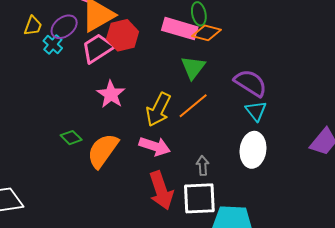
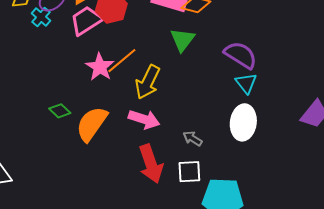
orange line: (193, 106) -> (122, 61), moved
gray arrow: (203, 166) -> (193, 138), turned -54
white square: (199, 198) -> (189, 172), size x0.7

